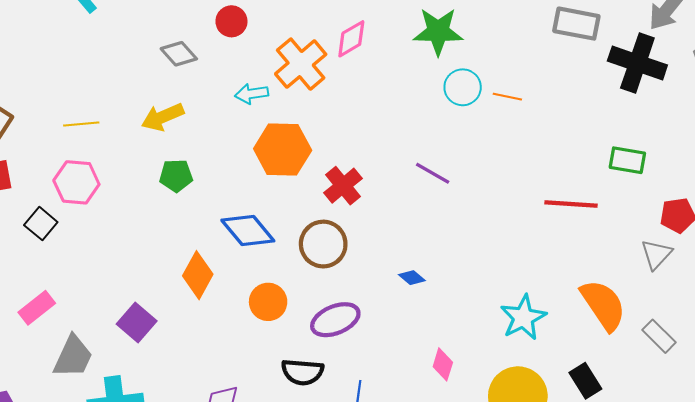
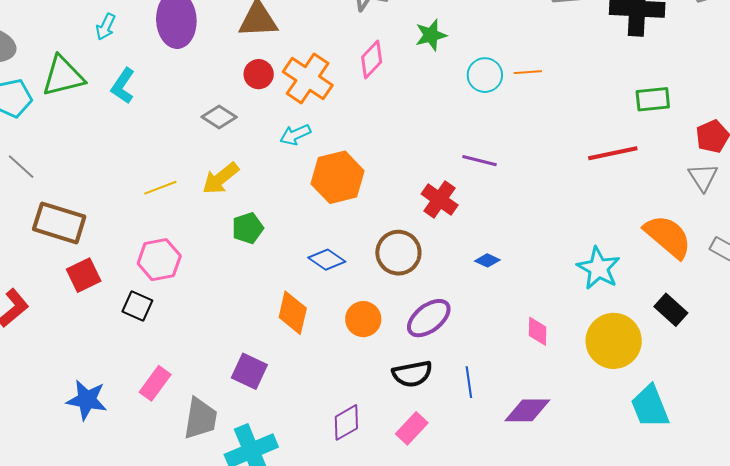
green star: (438, 31) -> (431, 35), moved, size x0.7
orange cross: (301, 64) -> (308, 78), moved
yellow line: (81, 124) -> (160, 188), moved
red cross: (343, 186) -> (440, 199), moved
blue diamond: (248, 230) -> (327, 260), size x0.7

